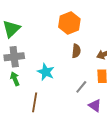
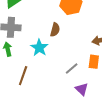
brown semicircle: (76, 51) -> (55, 30), moved

